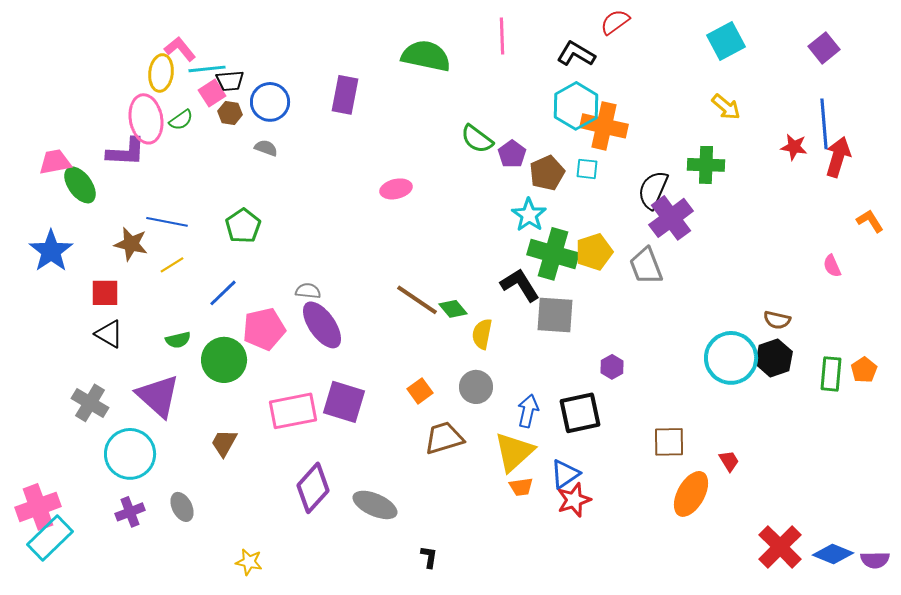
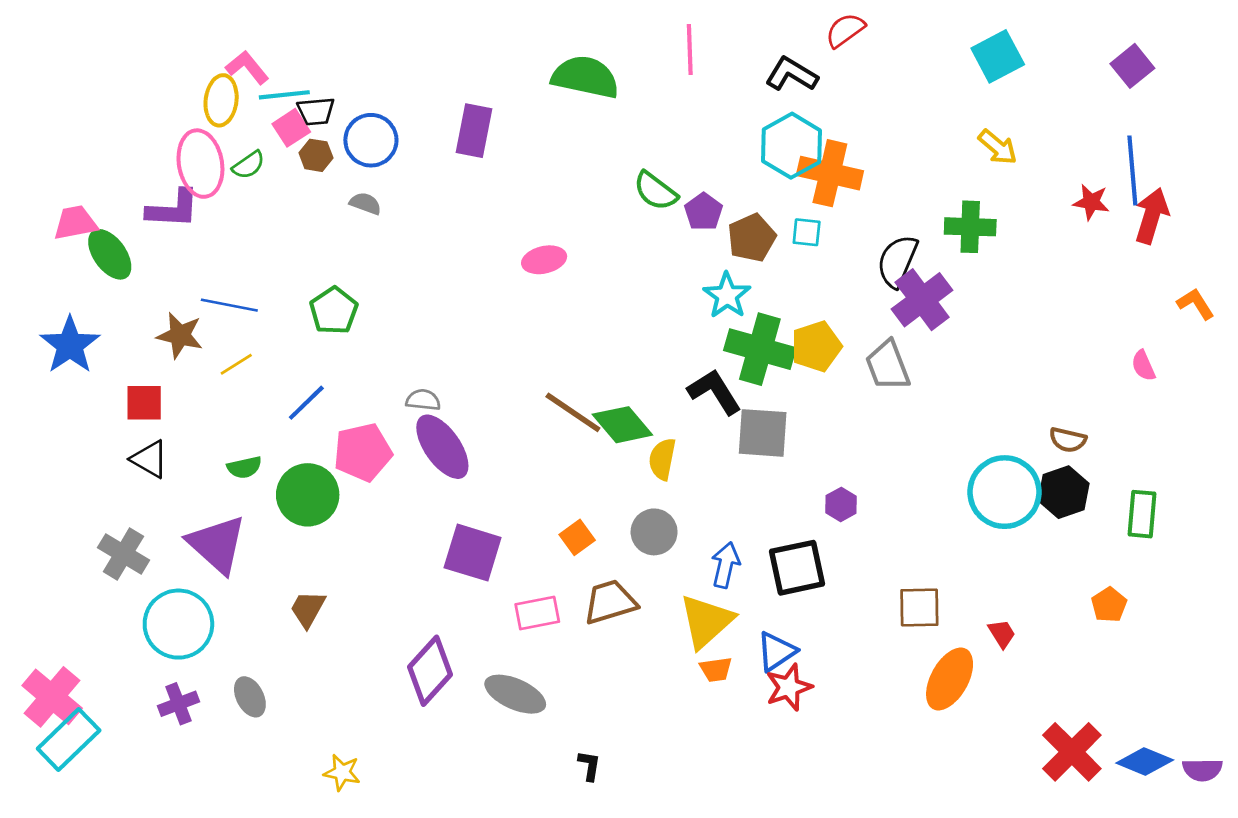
green diamond: (453, 309) -> (622, 425), size x1.5
orange pentagon: (864, 370) -> (1109, 605), moved
pink rectangle: (293, 411) -> (537, 613), moved, size x0.7
pink cross: (38, 507) -> (52, 697), turned -30

